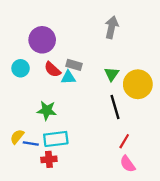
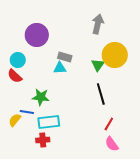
red semicircle: (52, 69) -> (15, 76), moved
yellow circle: (138, 84) -> (115, 55), moved
blue line: (31, 143) -> (27, 112), moved

